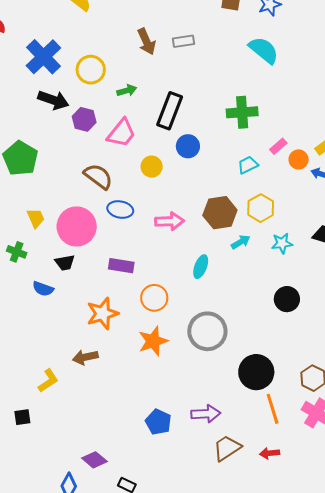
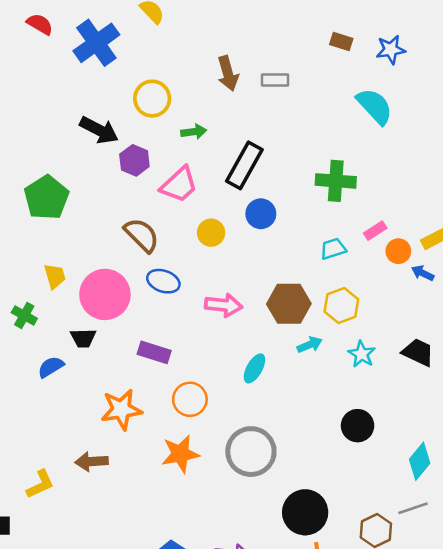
blue cross: (43, 57) -> (96, 43), moved
cyan star: (282, 243) -> (362, 354), turned 30
blue semicircle: (43, 289) -> (51, 367), turned 120

